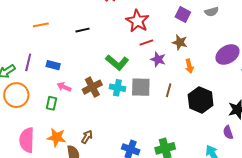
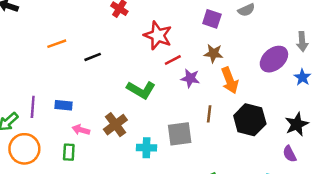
orange line: (41, 25) -> (57, 44), moved
orange arrow: (189, 66) -> (230, 80), size x1.5
gray square: (141, 87) -> (180, 134), moved
cyan cross: (117, 88) -> (146, 148), moved

